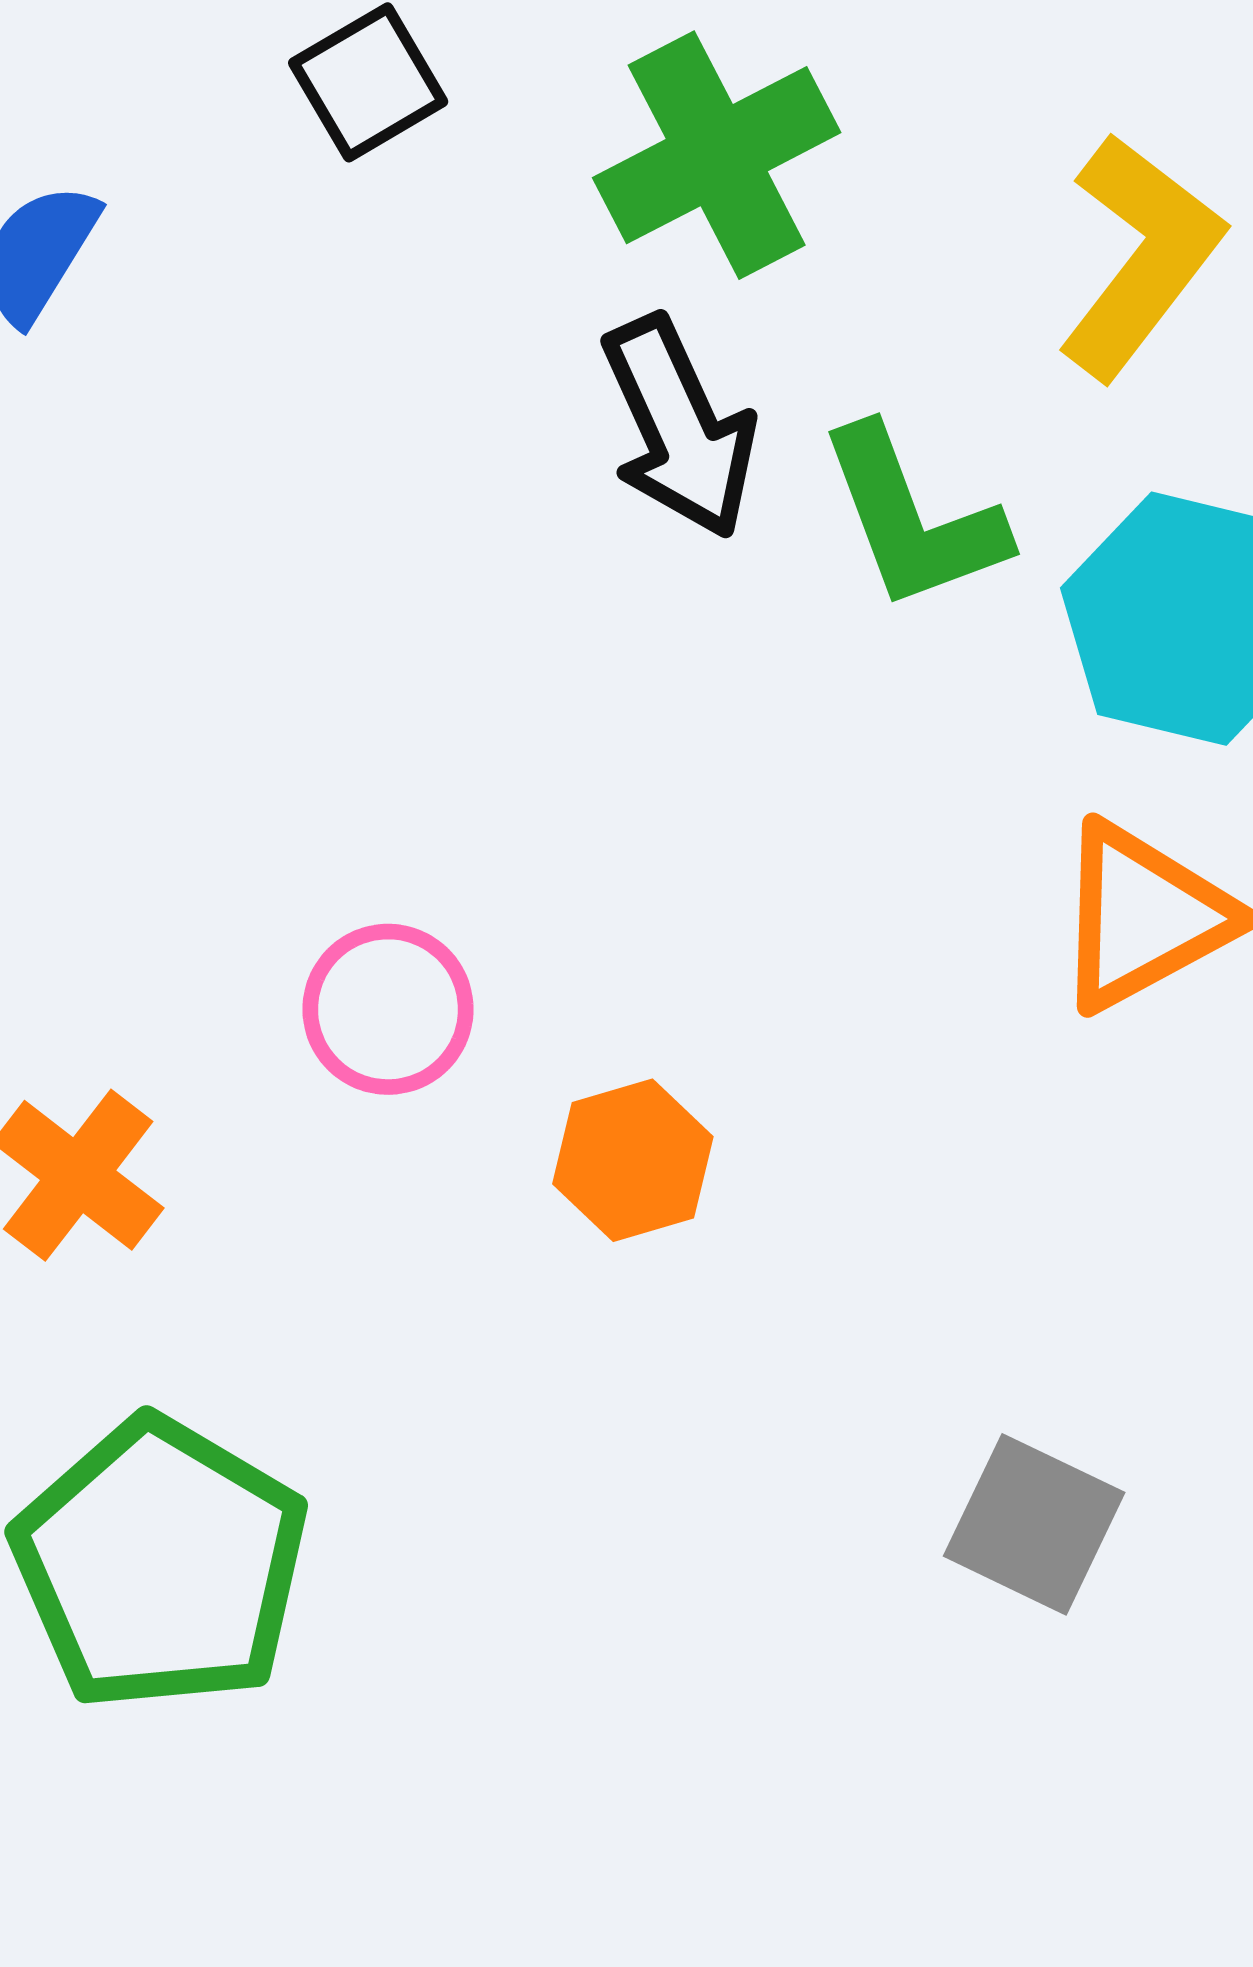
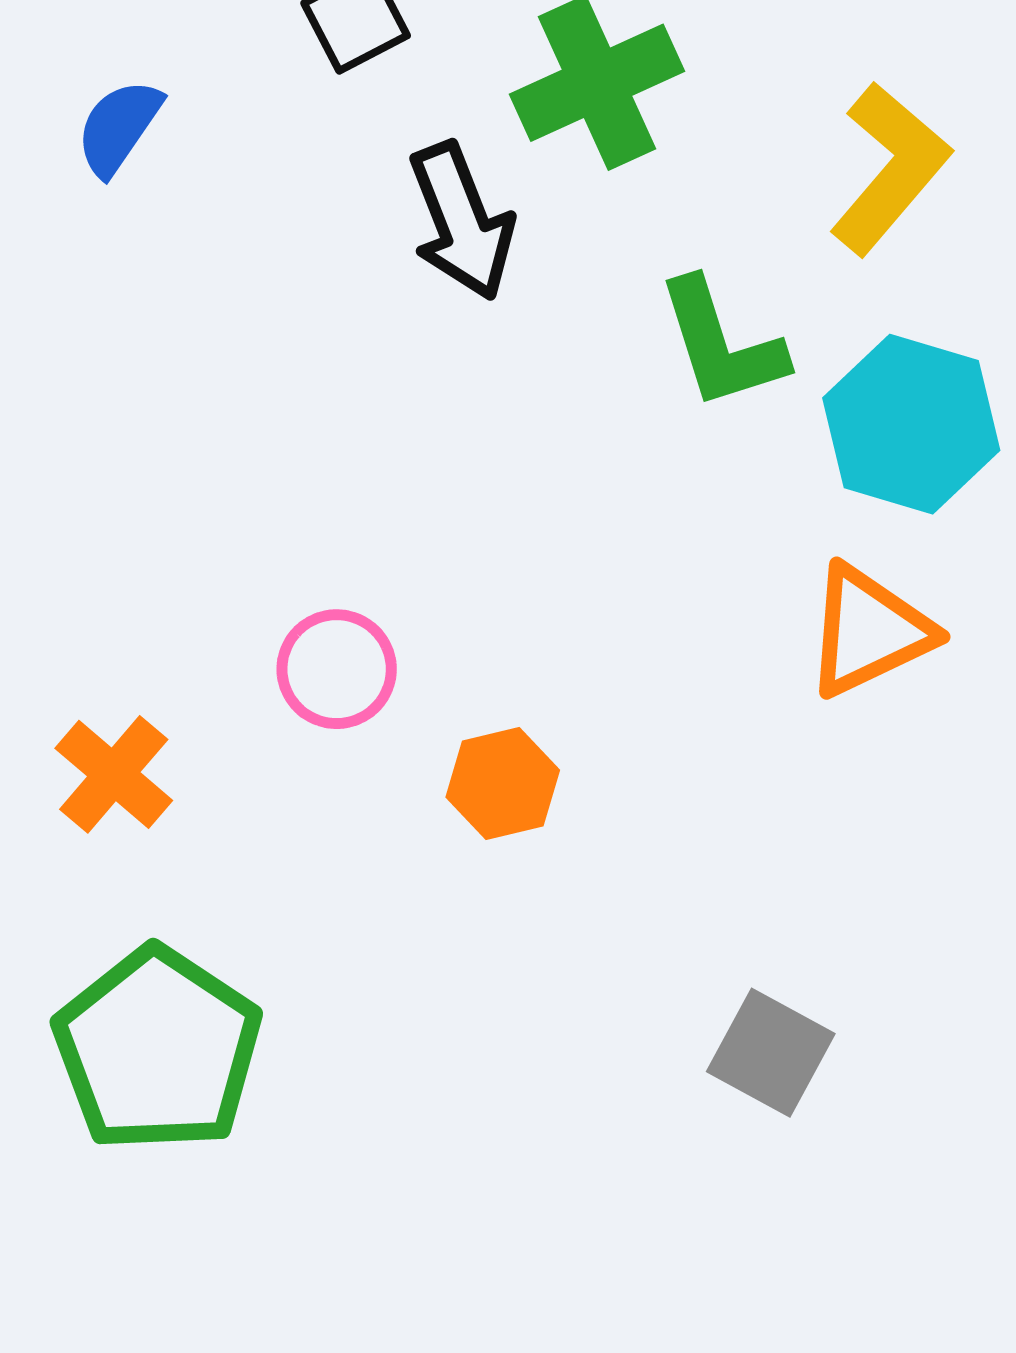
black arrow: (679, 427) -> (461, 221), moved

